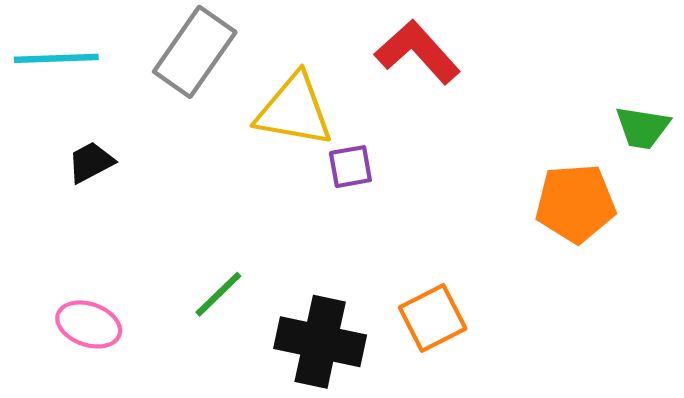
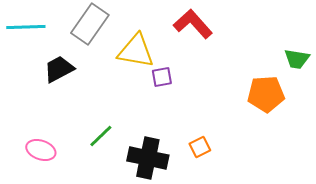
black trapezoid: (91, 162) -> (59, 69), moved, size x1.4
orange square: (433, 318) -> (200, 147), size x0.7

